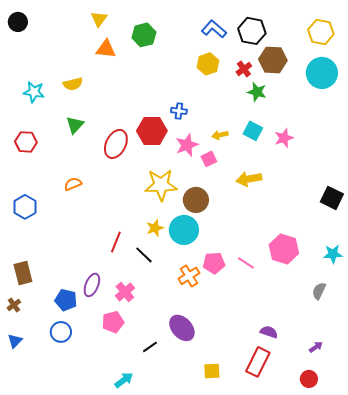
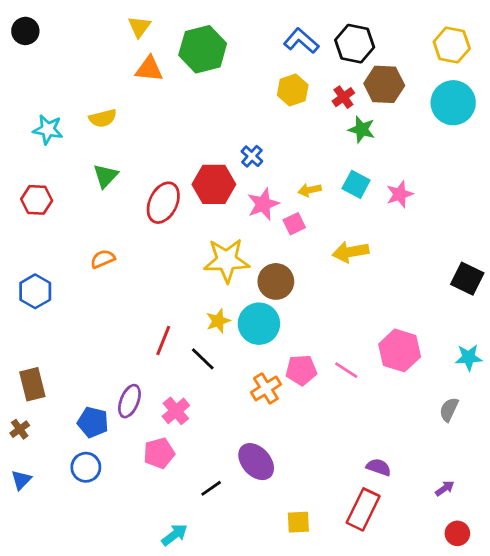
green hexagon: (144, 35) -> (203, 49), size x1.4
blue cross: (179, 111) -> (252, 156), turned 35
red circle: (309, 379) -> (457, 533), moved

